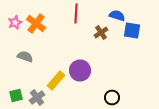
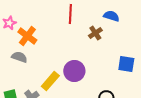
orange cross: (36, 24) -> (27, 36), moved
blue square: (132, 30) -> (126, 64), moved

